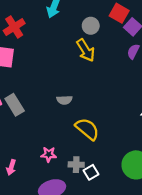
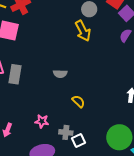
gray rectangle: (15, 105) -> (15, 74), turned 36
yellow semicircle: (87, 129) -> (78, 101), size x0.6

